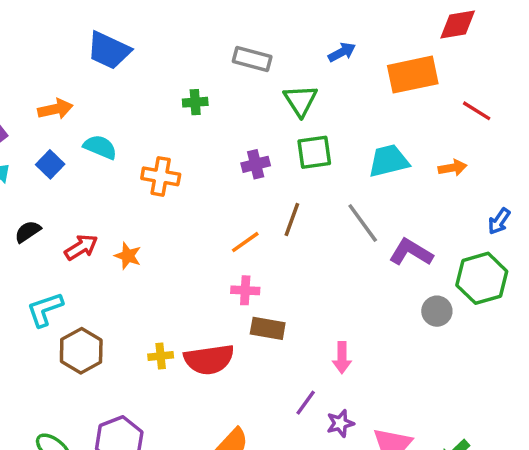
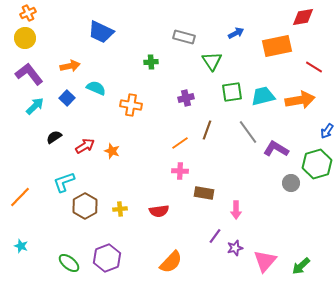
green square: (314, 152) -> (232, 92), moved
orange arrow: (452, 168) -> (300, 100), size x1.8
brown rectangle: (268, 328) -> (204, 193), moved
yellow cross: (161, 356) -> (120, 209), moved
red semicircle: (209, 359) -> (159, 211), size x0.7

